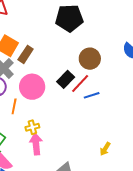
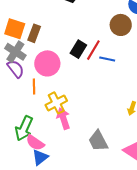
brown circle: (90, 59) -> (121, 25), moved
blue line: (92, 95) -> (107, 59), turned 42
yellow cross: (32, 127) -> (56, 103), size x1.5

